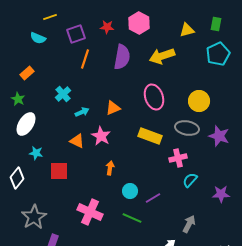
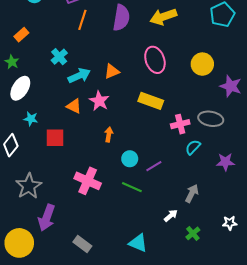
cyan arrow: (82, 112) -> (79, 76), size x1.5
gray ellipse: (187, 128) -> (211, 119), moved
purple star: (219, 136) -> (231, 86), moved

